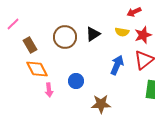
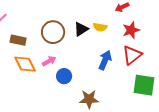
yellow semicircle: (122, 32) -> (100, 27), moved
brown rectangle: (30, 45) -> (18, 40), turned -49
pink arrow: (49, 90) -> (49, 61), moved, turned -112

